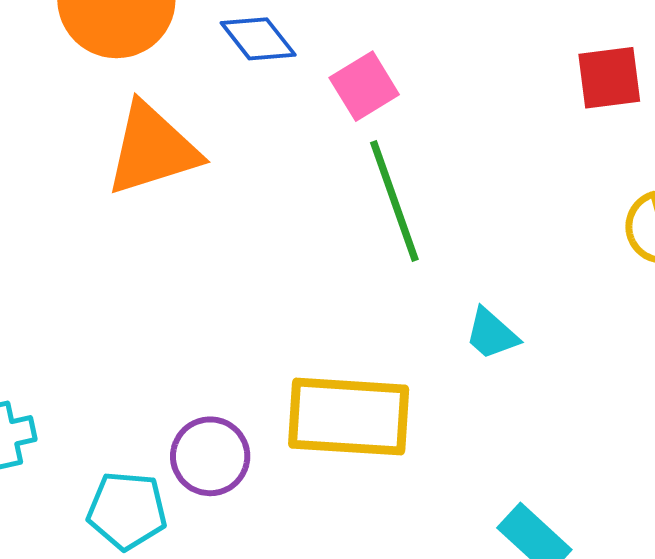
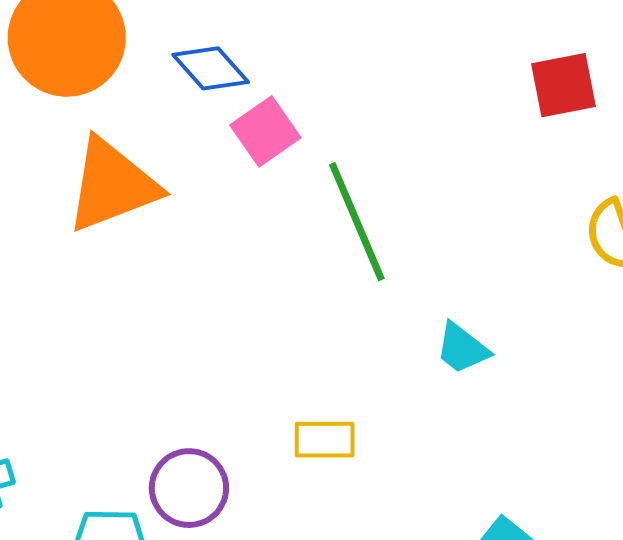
pink square: (364, 86) -> (265, 131), moved
yellow rectangle: (349, 417) -> (325, 440), size x0.5

